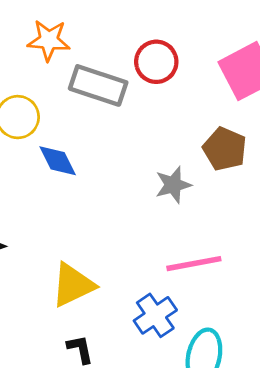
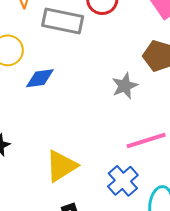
blue diamond: (58, 161) -> (40, 78), turned -64

